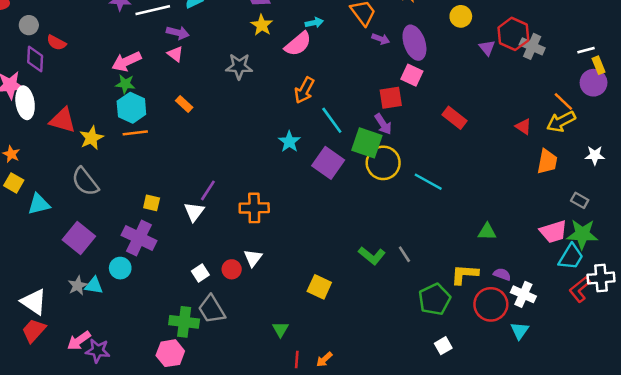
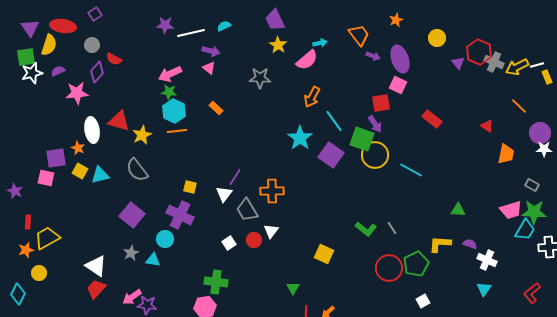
purple diamond: (35, 59) -> (97, 72), turned 40
purple circle: (594, 83) -> (540, 133), moved
white ellipse: (25, 103) -> (92, 130), moved
yellow arrow: (561, 122) -> (517, 67), moved
cyan star: (289, 142) -> (300, 138), size x1.4
cyan triangle: (39, 204) -> (100, 175), moved
cyan triangle: (94, 286) -> (153, 260), moved
red L-shape: (580, 289) -> (532, 293), moved
red circle: (491, 304) -> (389, 268), moved
gray trapezoid: (212, 309) -> (247, 210), moved

